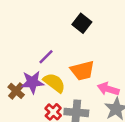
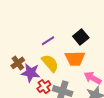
black square: (82, 23) -> (81, 37), moved
purple star: (32, 82) -> (31, 73), moved

